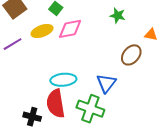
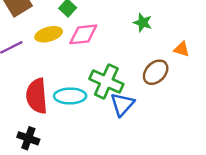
red semicircle: (56, 103) -> (37, 96), moved
green cross: (90, 109) -> (106, 82), moved

